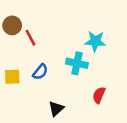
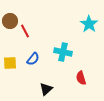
cyan star: (95, 41) -> (89, 24), moved, turned 30
red semicircle: (99, 95) -> (81, 78), turned -40

